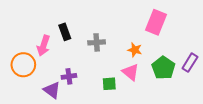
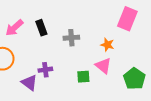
pink arrow: (44, 46) -> (14, 28), moved, turned 30
green pentagon: (163, 68) -> (134, 79), moved

